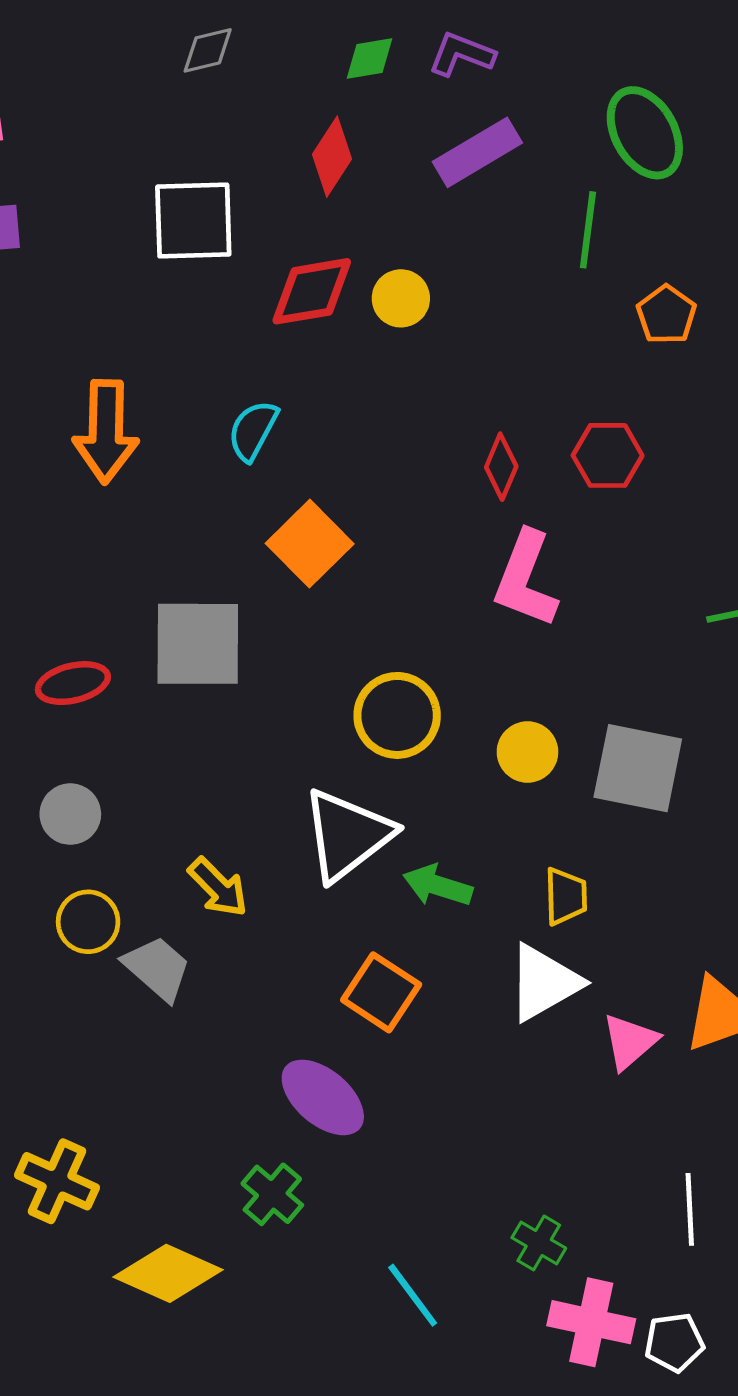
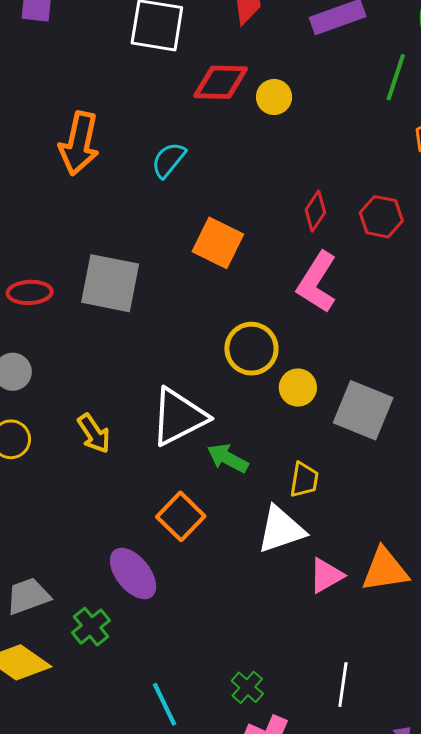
orange square: (310, 544) -> (218, 243), moved, turned -30
yellow circle: (397, 715) -> (251, 349), moved
gray trapezoid: (157, 968) -> (28, 596), moved, turned -72

